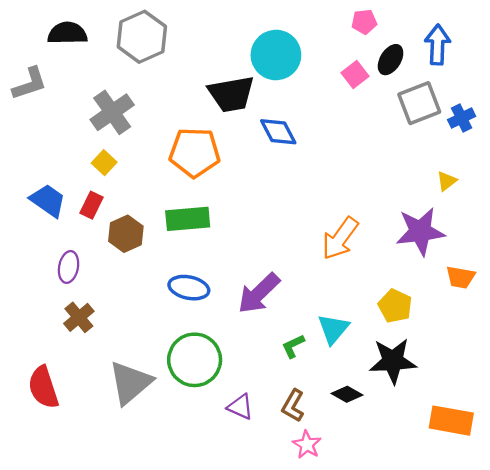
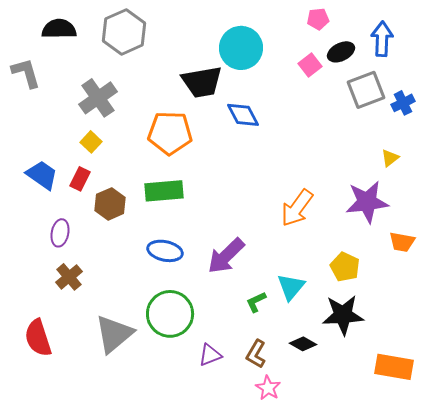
black ellipse: (391, 60) -> (341, 52), turned 32
gray L-shape: (30, 84) -> (26, 73), turned -88
purple triangle: (240, 407) -> (210, 355), turned -45

